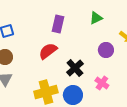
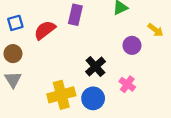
red semicircle: (48, 51) -> (45, 30), moved

